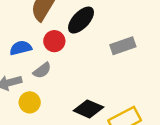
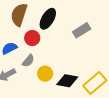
yellow circle: (30, 102) -> (45, 74), moved

